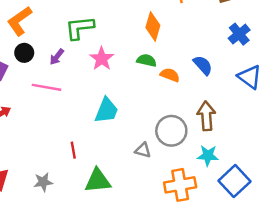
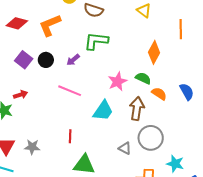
black circle: (24, 53) -> (46, 60), moved
pink star: (102, 59) -> (117, 82), moved
pink line: (46, 87) -> (70, 91), moved
brown arrow: (206, 116) -> (137, 109), moved
gray star: (43, 182) -> (32, 147), moved

